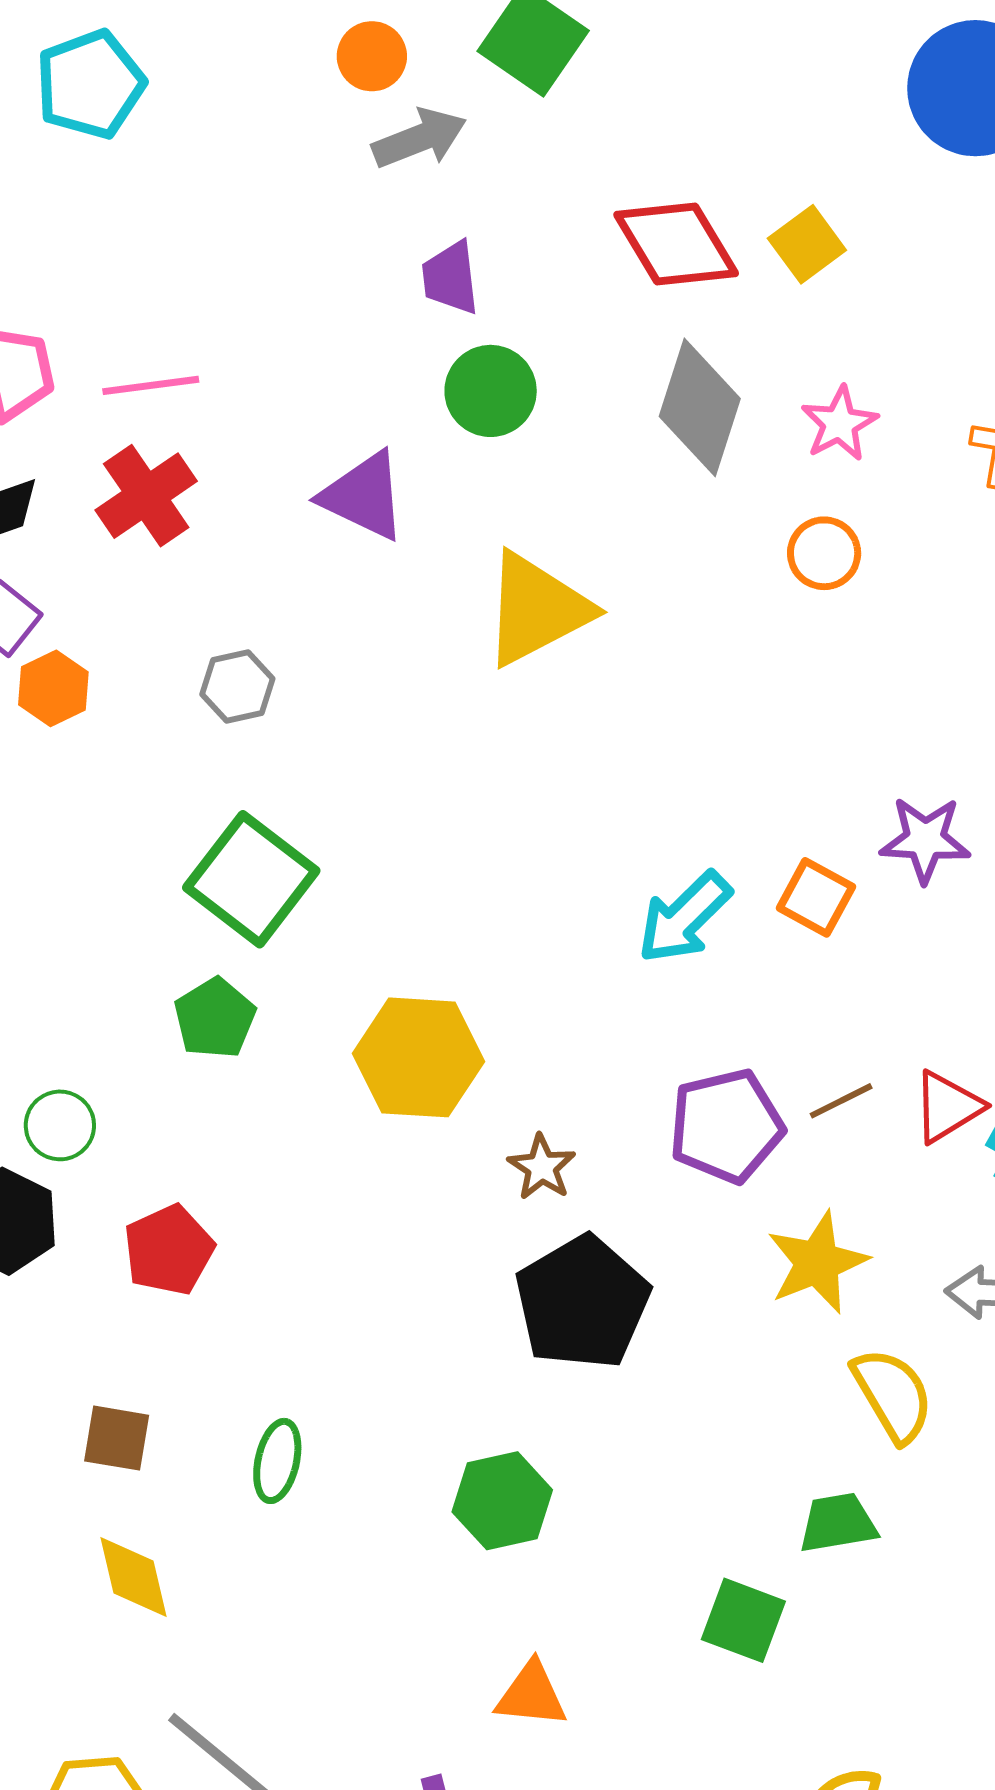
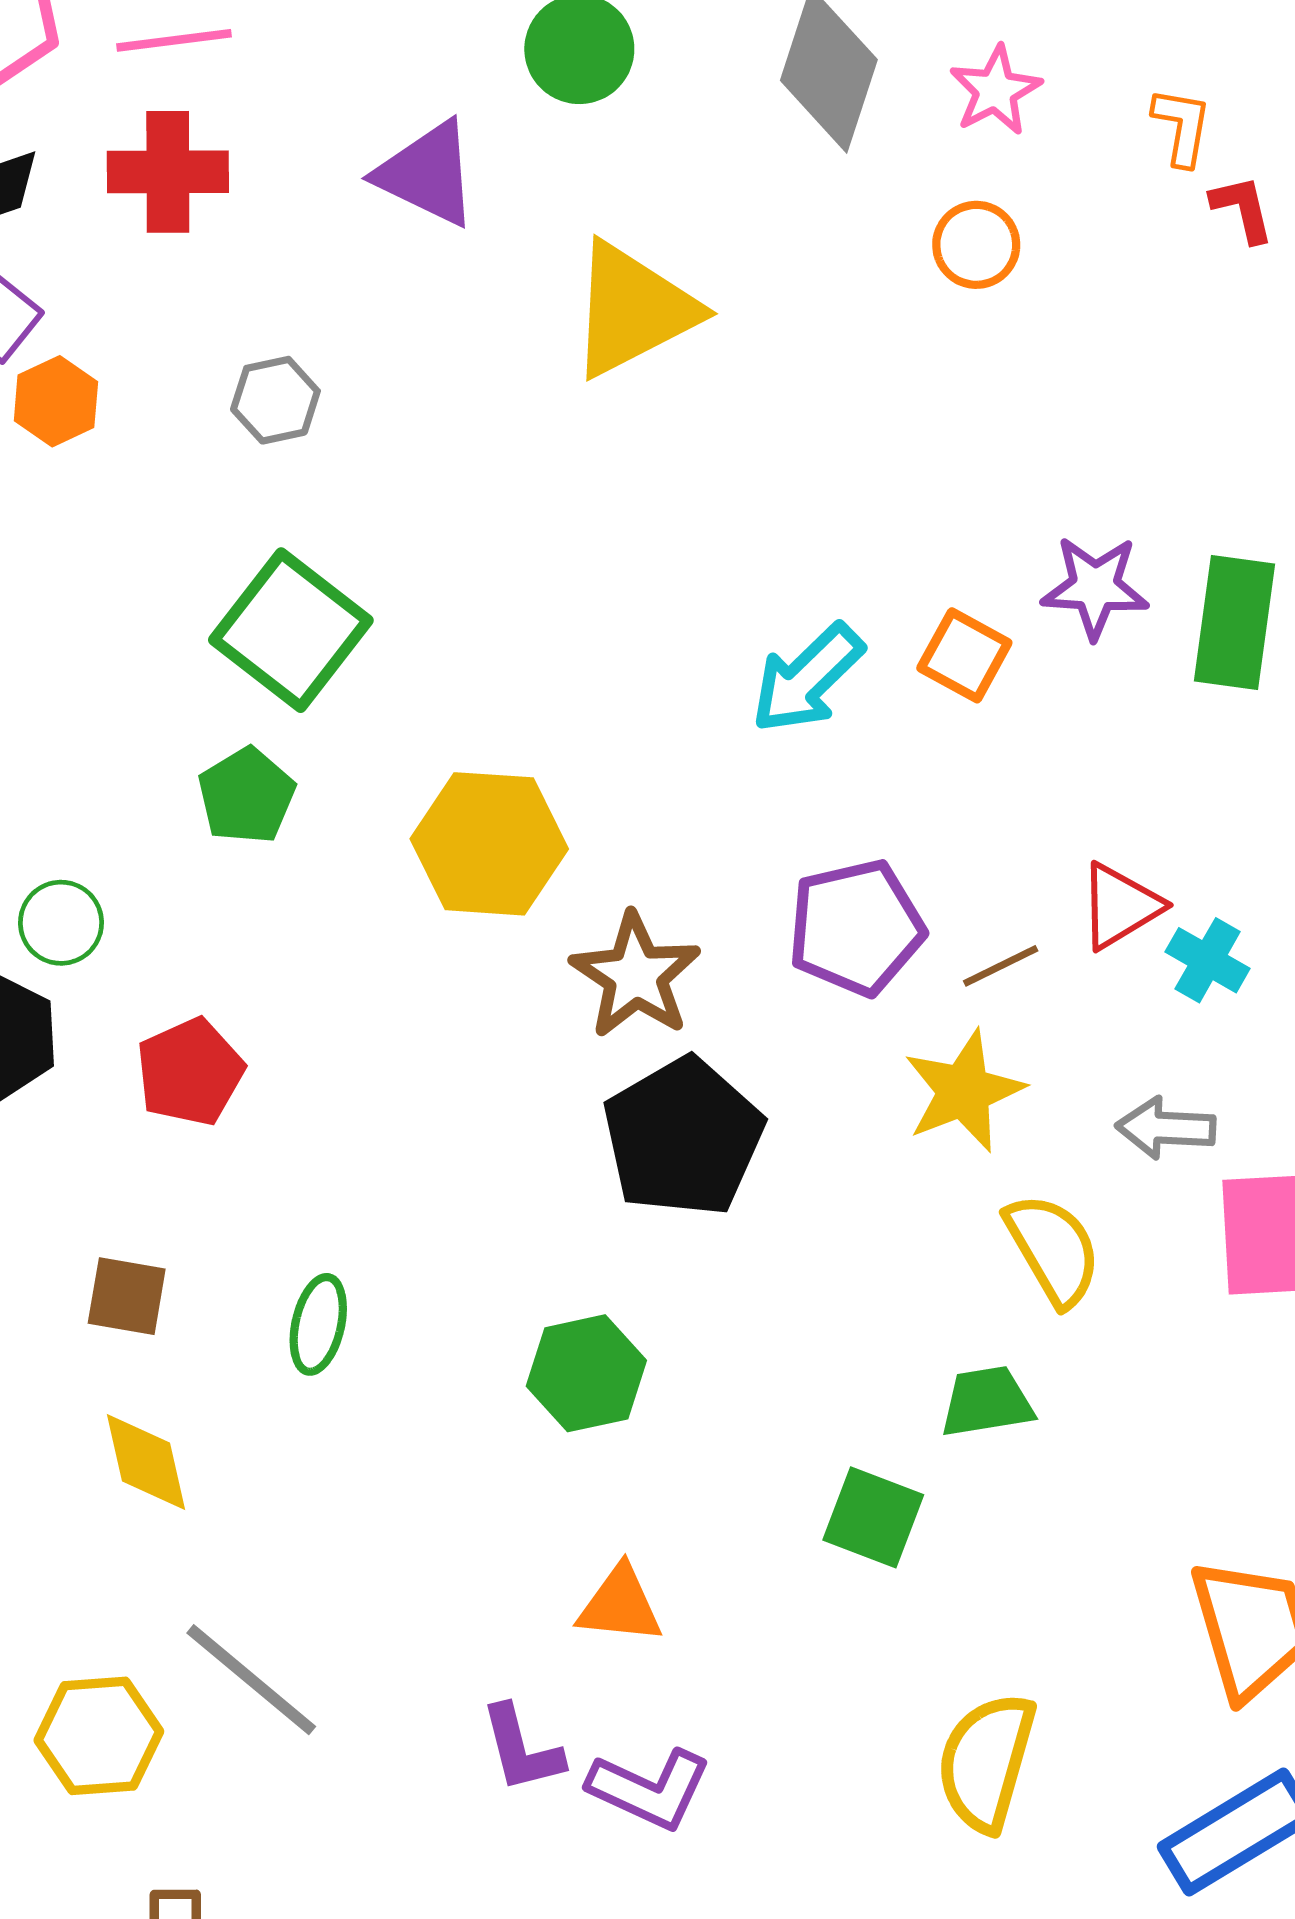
red cross: (146, 496) -> (168, 172), turned 34
brown line: (841, 1101) -> (1001, 966), moved
brown star: (542, 1167) -> (636, 976), size x1.6

